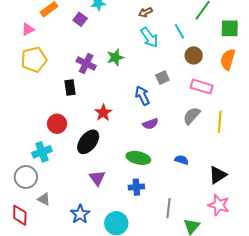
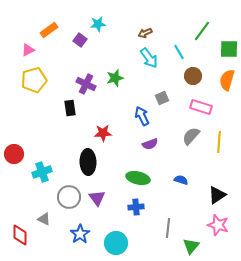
red star: (103, 113) -> (103, 133), turned 30
red circle: (57, 124) -> (14, 154), moved
black ellipse: (88, 142) -> (88, 162), turned -40
gray circle: (26, 177) -> (69, 197), moved

